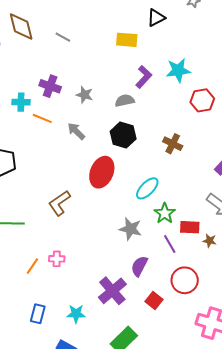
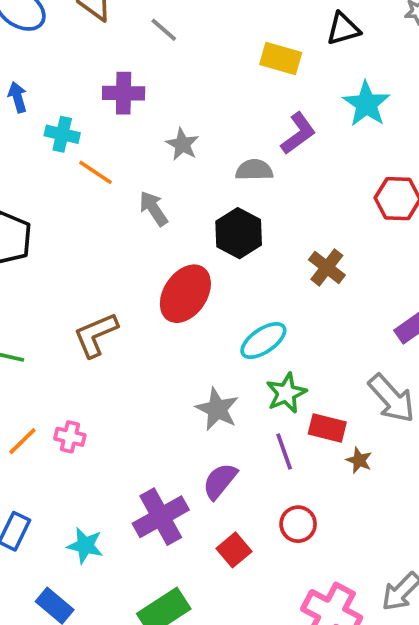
cyan star: (178, 70) -> (366, 104), moved, turned 30
purple cross: (50, 86) -> (124, 93), moved, turned -30
red circle: (185, 280) -> (298, 524), size x0.7

